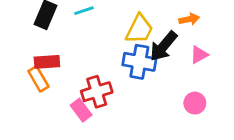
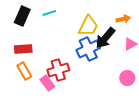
blue cross: (139, 62) -> (88, 49), turned -35
orange rectangle: (38, 79) -> (24, 71), moved

